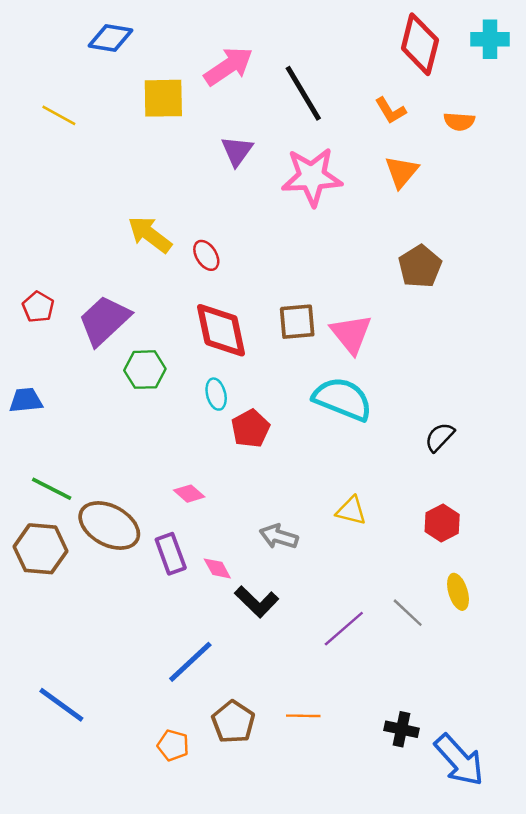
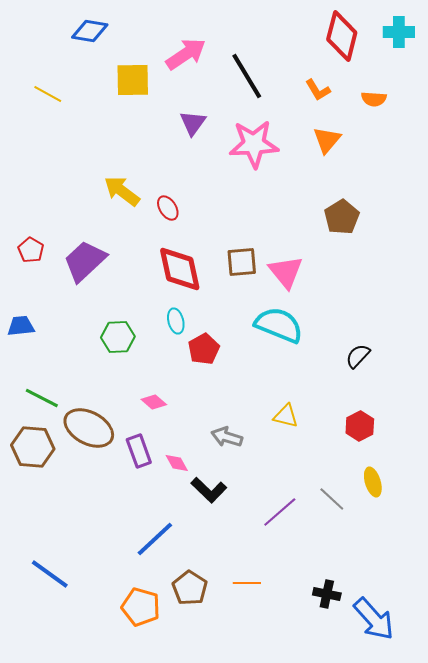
green hexagon: (145, 370) -> (118, 337), moved
orange pentagon: (173, 745) -> (141, 607), size x1.5

